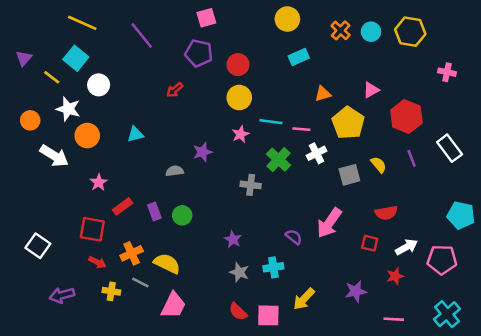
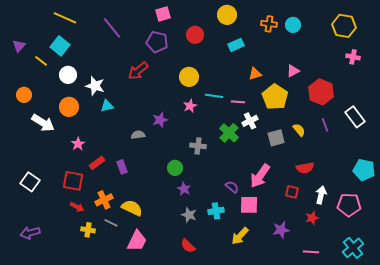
orange cross: (341, 30) -> (269, 24), turned -35
yellow hexagon: (410, 32) -> (344, 26), moved
red circle: (238, 65) -> (195, 35), moved
white circle: (99, 85) -> (68, 75), moved
red arrow: (175, 90) -> (138, 71), size x1.5
white star: (68, 109) -> (95, 86), moved
green cross: (279, 160) -> (229, 133), moved
green circle: (182, 215) -> (175, 168), moved
white square: (38, 246) -> (30, 182), moved
white arrow: (406, 247) -> (321, 195), turned -48
purple arrow: (62, 295) -> (30, 233), moved
pink square: (268, 315) -> (249, 205), moved

